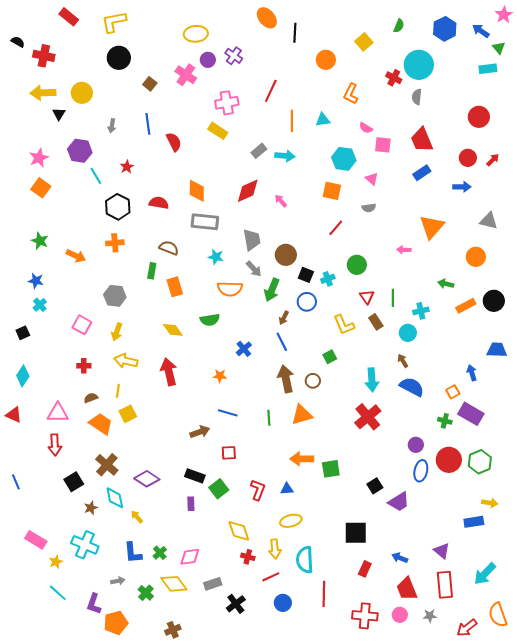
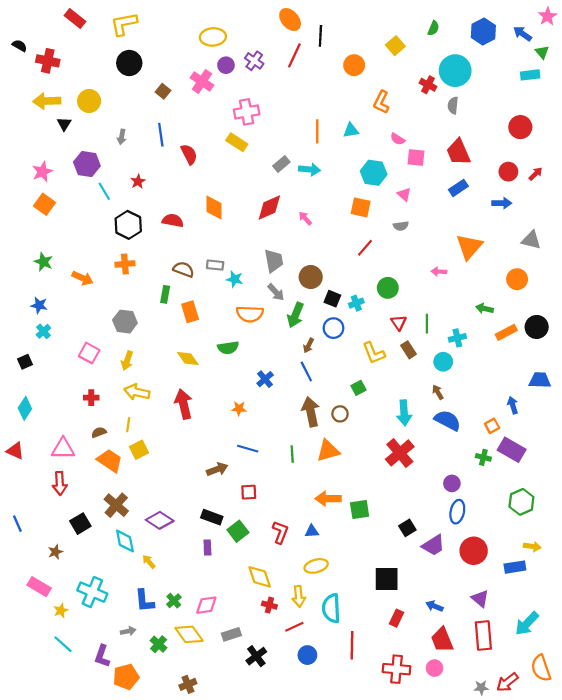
red line: (271, 91) -> (294, 55), moved
gray rectangle: (205, 222) -> (215, 265), moved, size x0.6
red circle: (449, 460) -> (474, 551), moved
brown star: (91, 508) -> (55, 552), moved
gray star: (430, 616) -> (481, 688), moved

